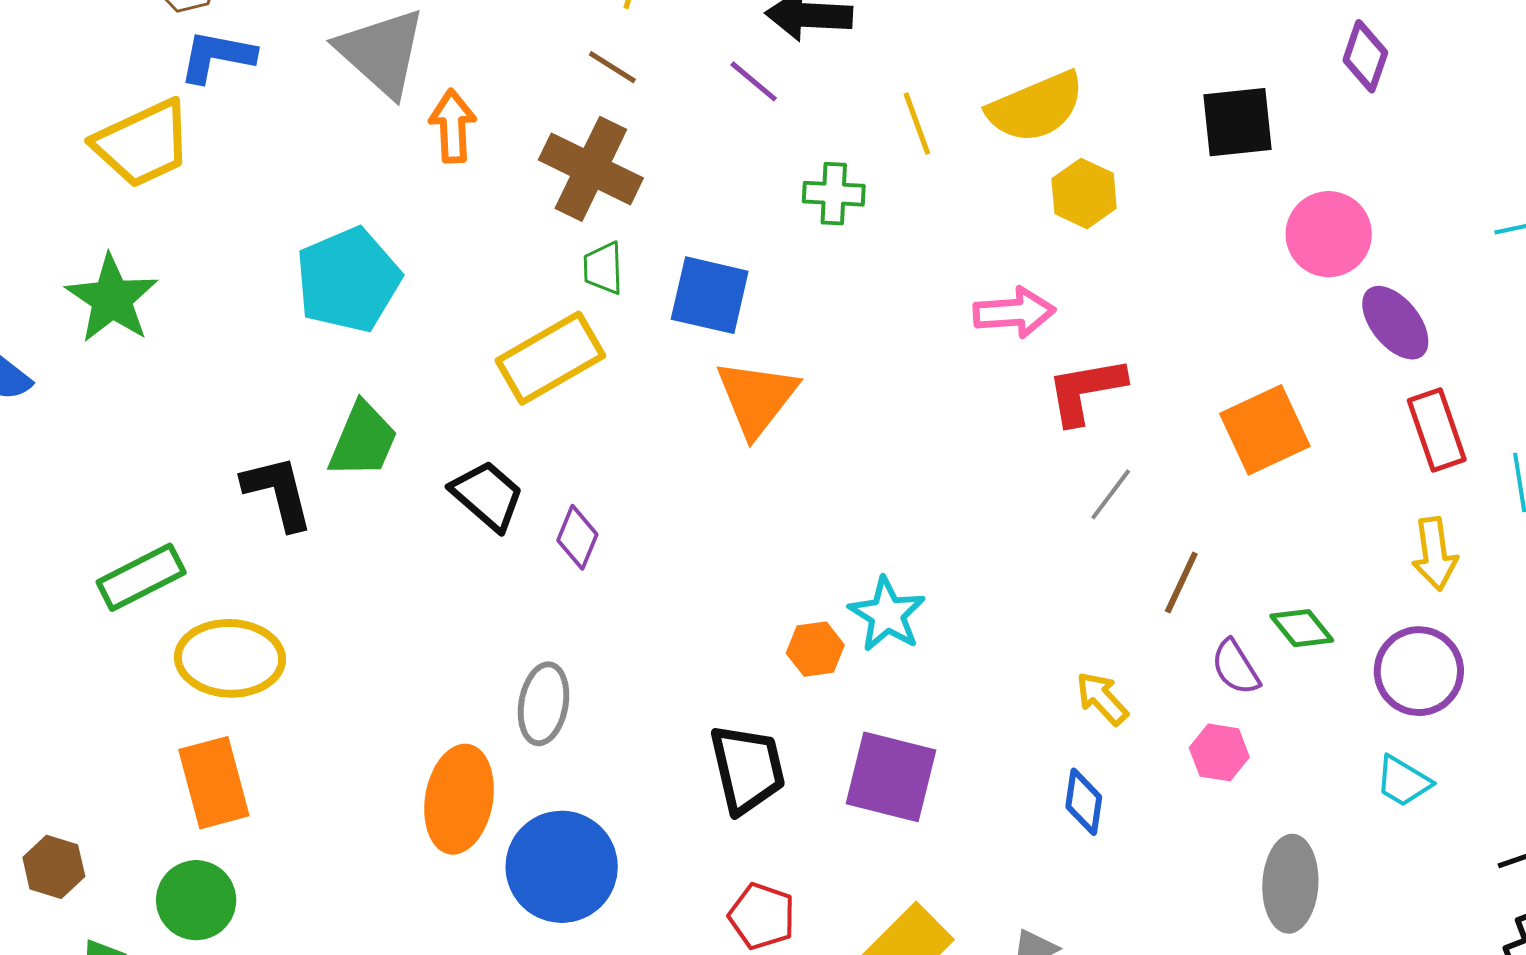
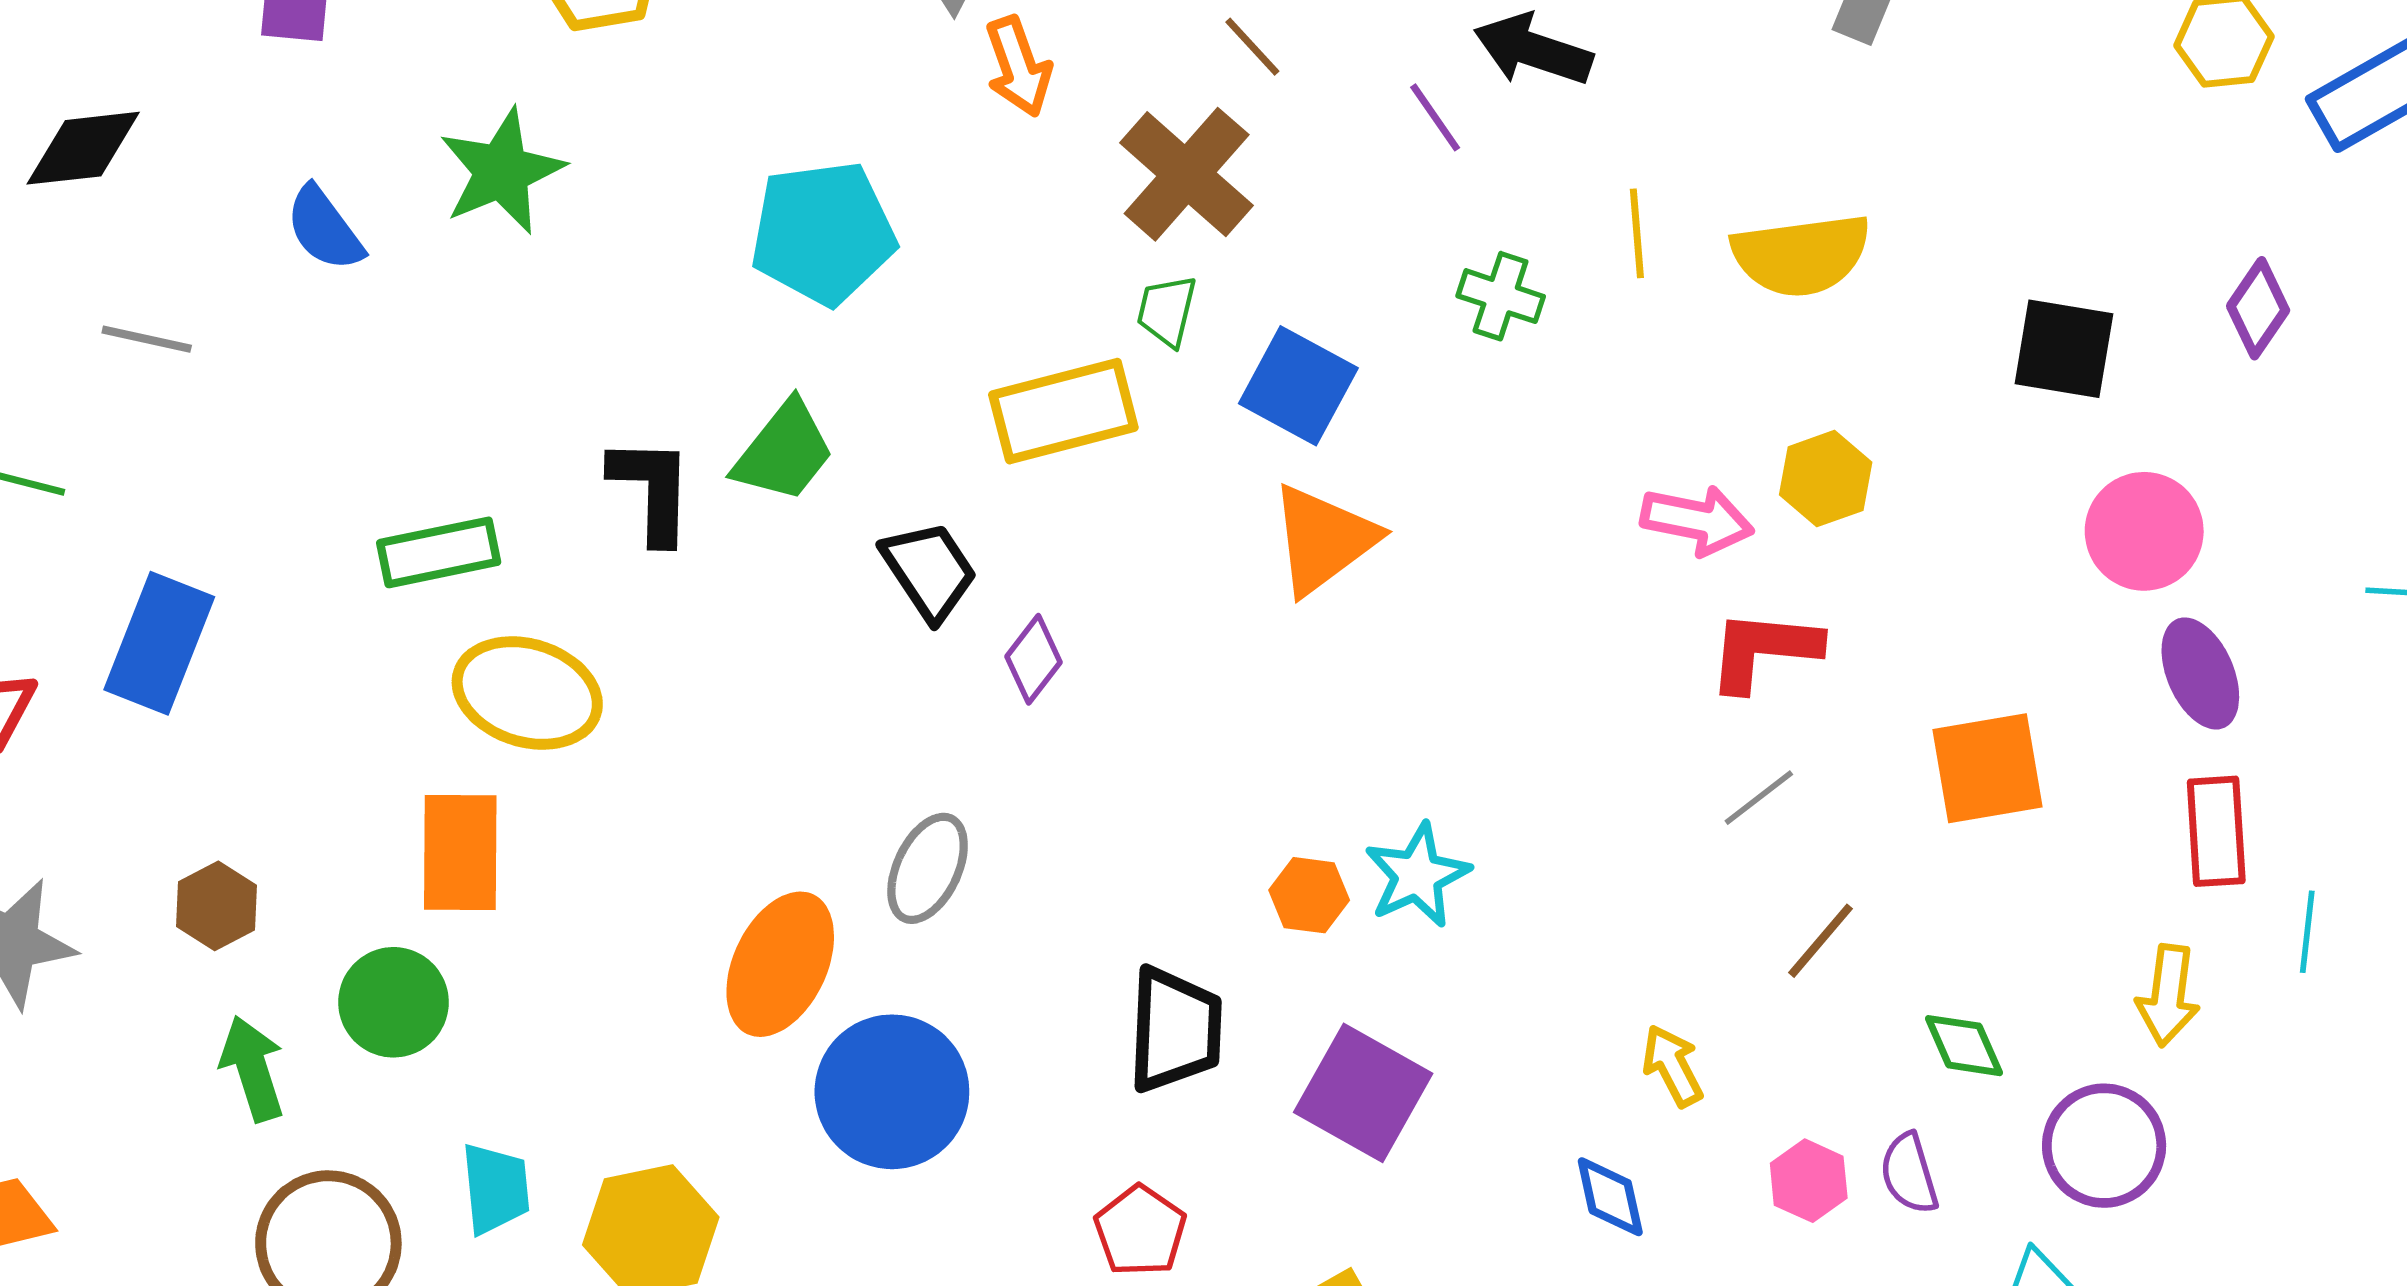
orange arrow: (453, 126) -> (1018, 67), turned 148
yellow hexagon: (1084, 193) -> (1826, 479), moved
purple semicircle: (1235, 667) -> (1909, 1174), moved
blue diamond: (1084, 802) -> (1610, 1197), turned -36

